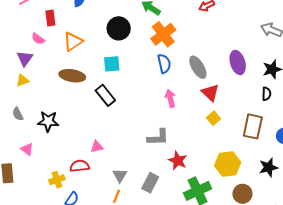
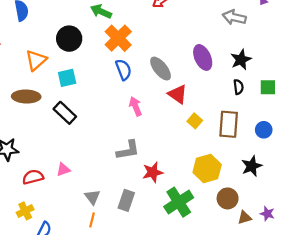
orange triangle: (73, 42) -> (36, 60), moved
yellow square: (213, 118) -> (195, 121), moved
red star: (178, 161) -> (153, 172), turned -30
red semicircle: (80, 166) -> (33, 177), moved

